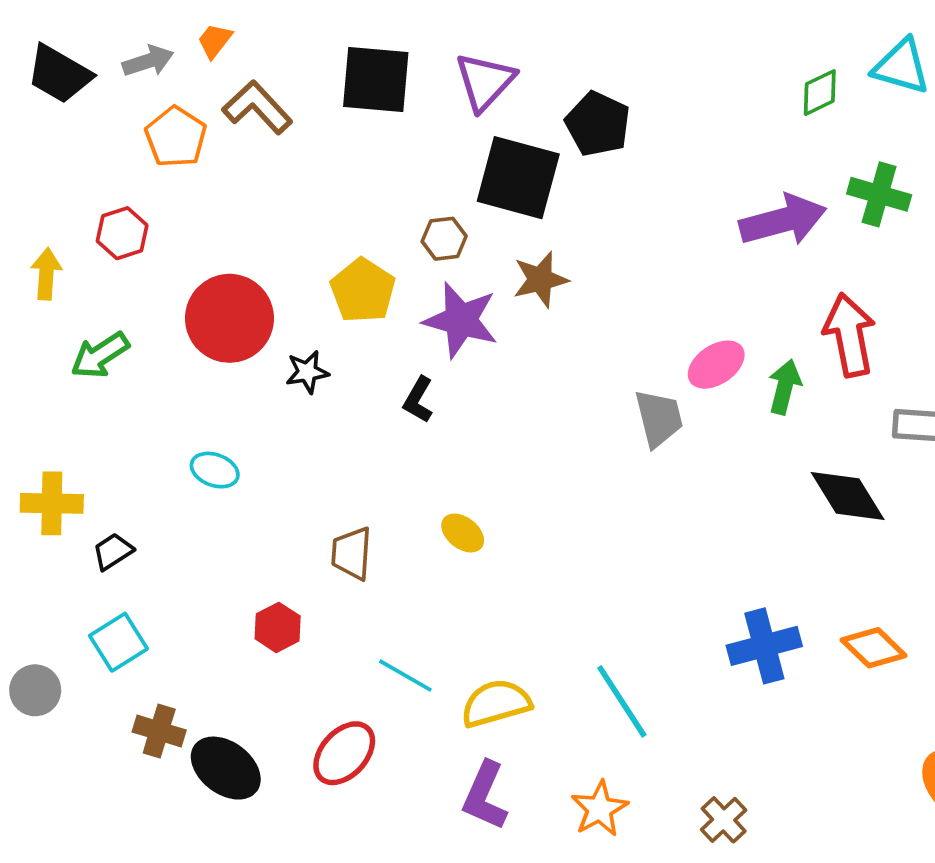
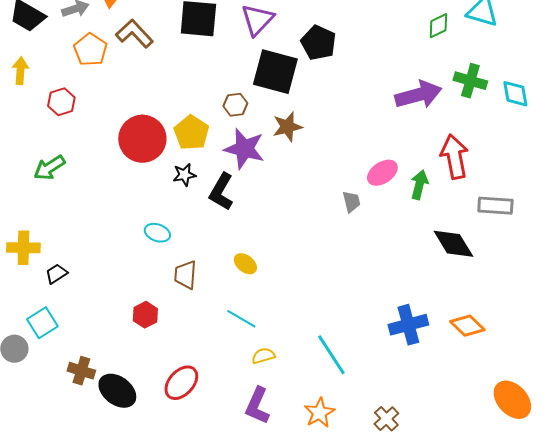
yellow arrow: (46, 274) -> (20, 71), moved
red circle: (229, 318) -> (142, 139), moved
black star: (307, 372) -> (184, 175), moved
black L-shape: (418, 400) -> (221, 192), size x1.5
gray trapezoid: (659, 418) -> (351, 202), size x0.7
cyan ellipse: (215, 470) -> (157, 233), moved
cyan square: (118, 642) -> (42, 323), moved
cyan line: (405, 675) -> (241, 319), moved
yellow semicircle: (496, 703) -> (263, 356), size x0.6

